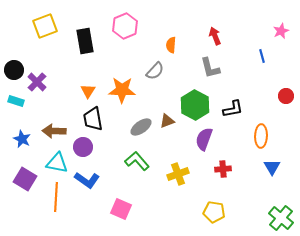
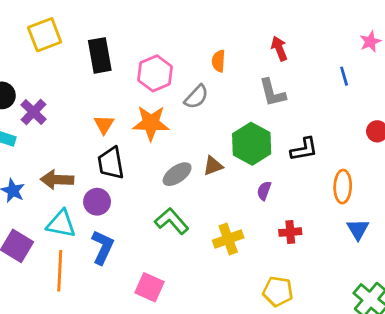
pink hexagon: (125, 26) -> (155, 73), moved
purple semicircle: (204, 139) -> (264, 191), size x0.6
blue L-shape: (87, 180) -> (103, 247), turned -100

